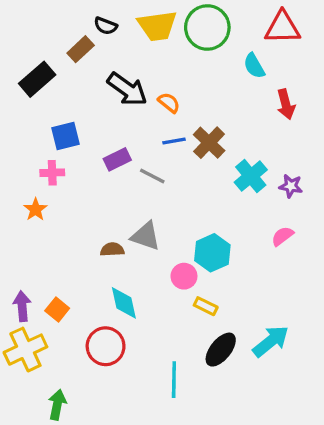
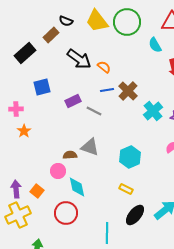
yellow trapezoid: (157, 26) -> (97, 21), turned 60
pink cross: (52, 173) -> (16, 109), moved
pink circle: (184, 276) -> (58, 171), moved

